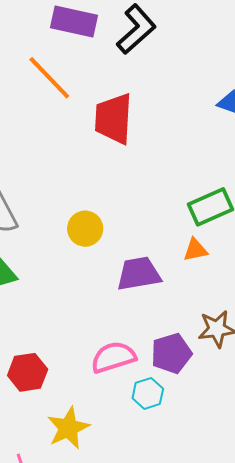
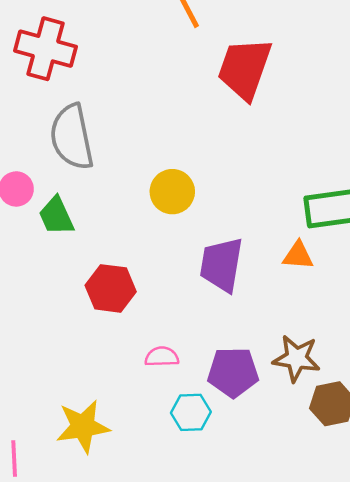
purple trapezoid: (139, 274) -> (221, 265), turned -87
pink semicircle: (113, 357) -> (162, 357), size x0.6
red hexagon: (28, 372) -> (111, 288), moved

